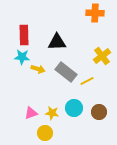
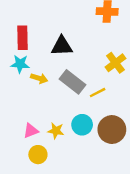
brown circle: (99, 112) -> (112, 130), size x1.5
yellow circle: (45, 133) -> (38, 155), moved

